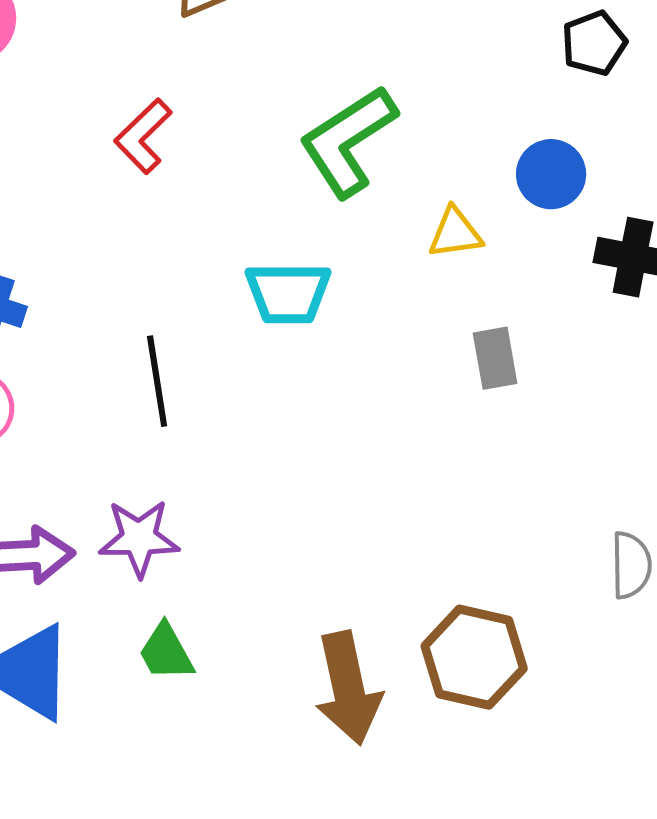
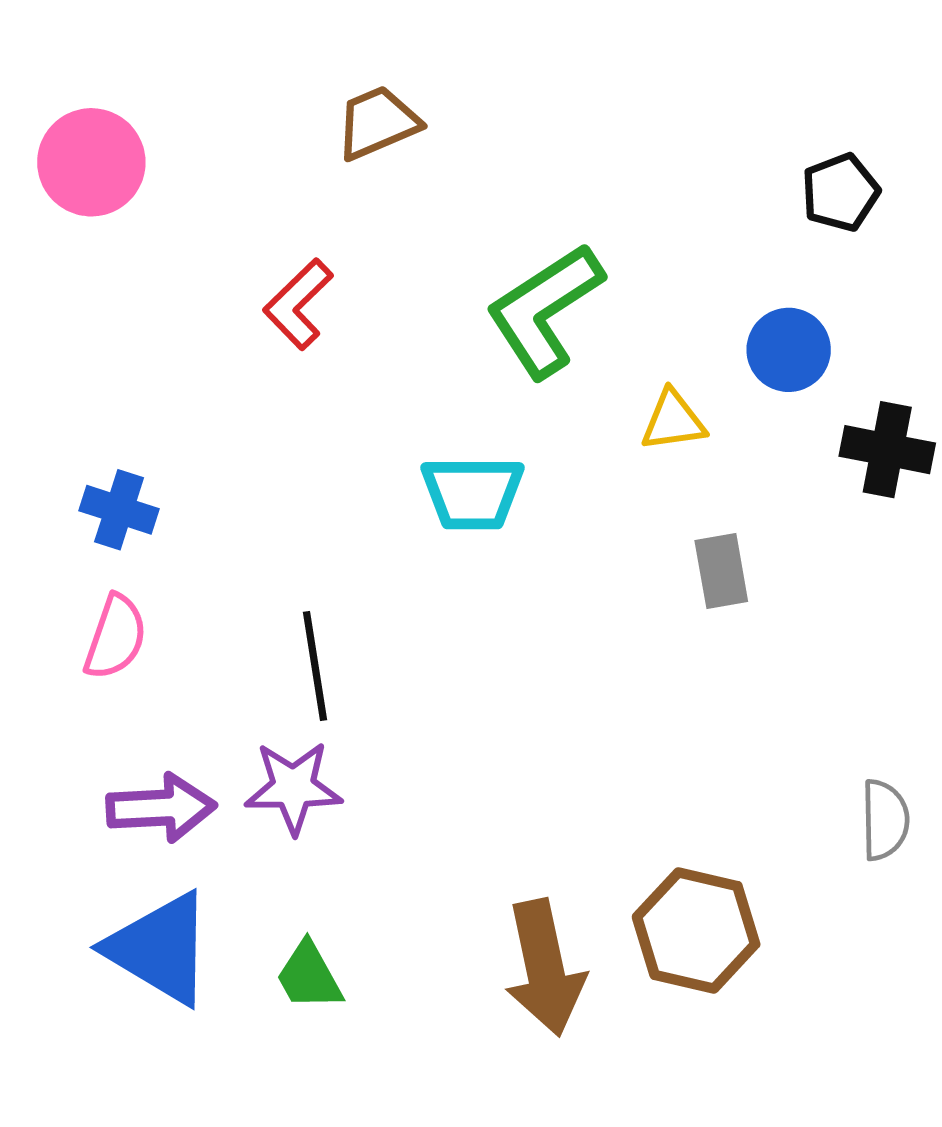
black line: (157, 381) -> (315, 666), moved
green trapezoid: (166, 652) -> (309, 976), moved

